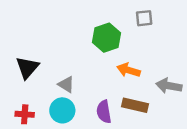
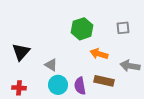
gray square: (144, 18) -> (123, 28), moved
cyan circle: (62, 110) -> (58, 85), moved

